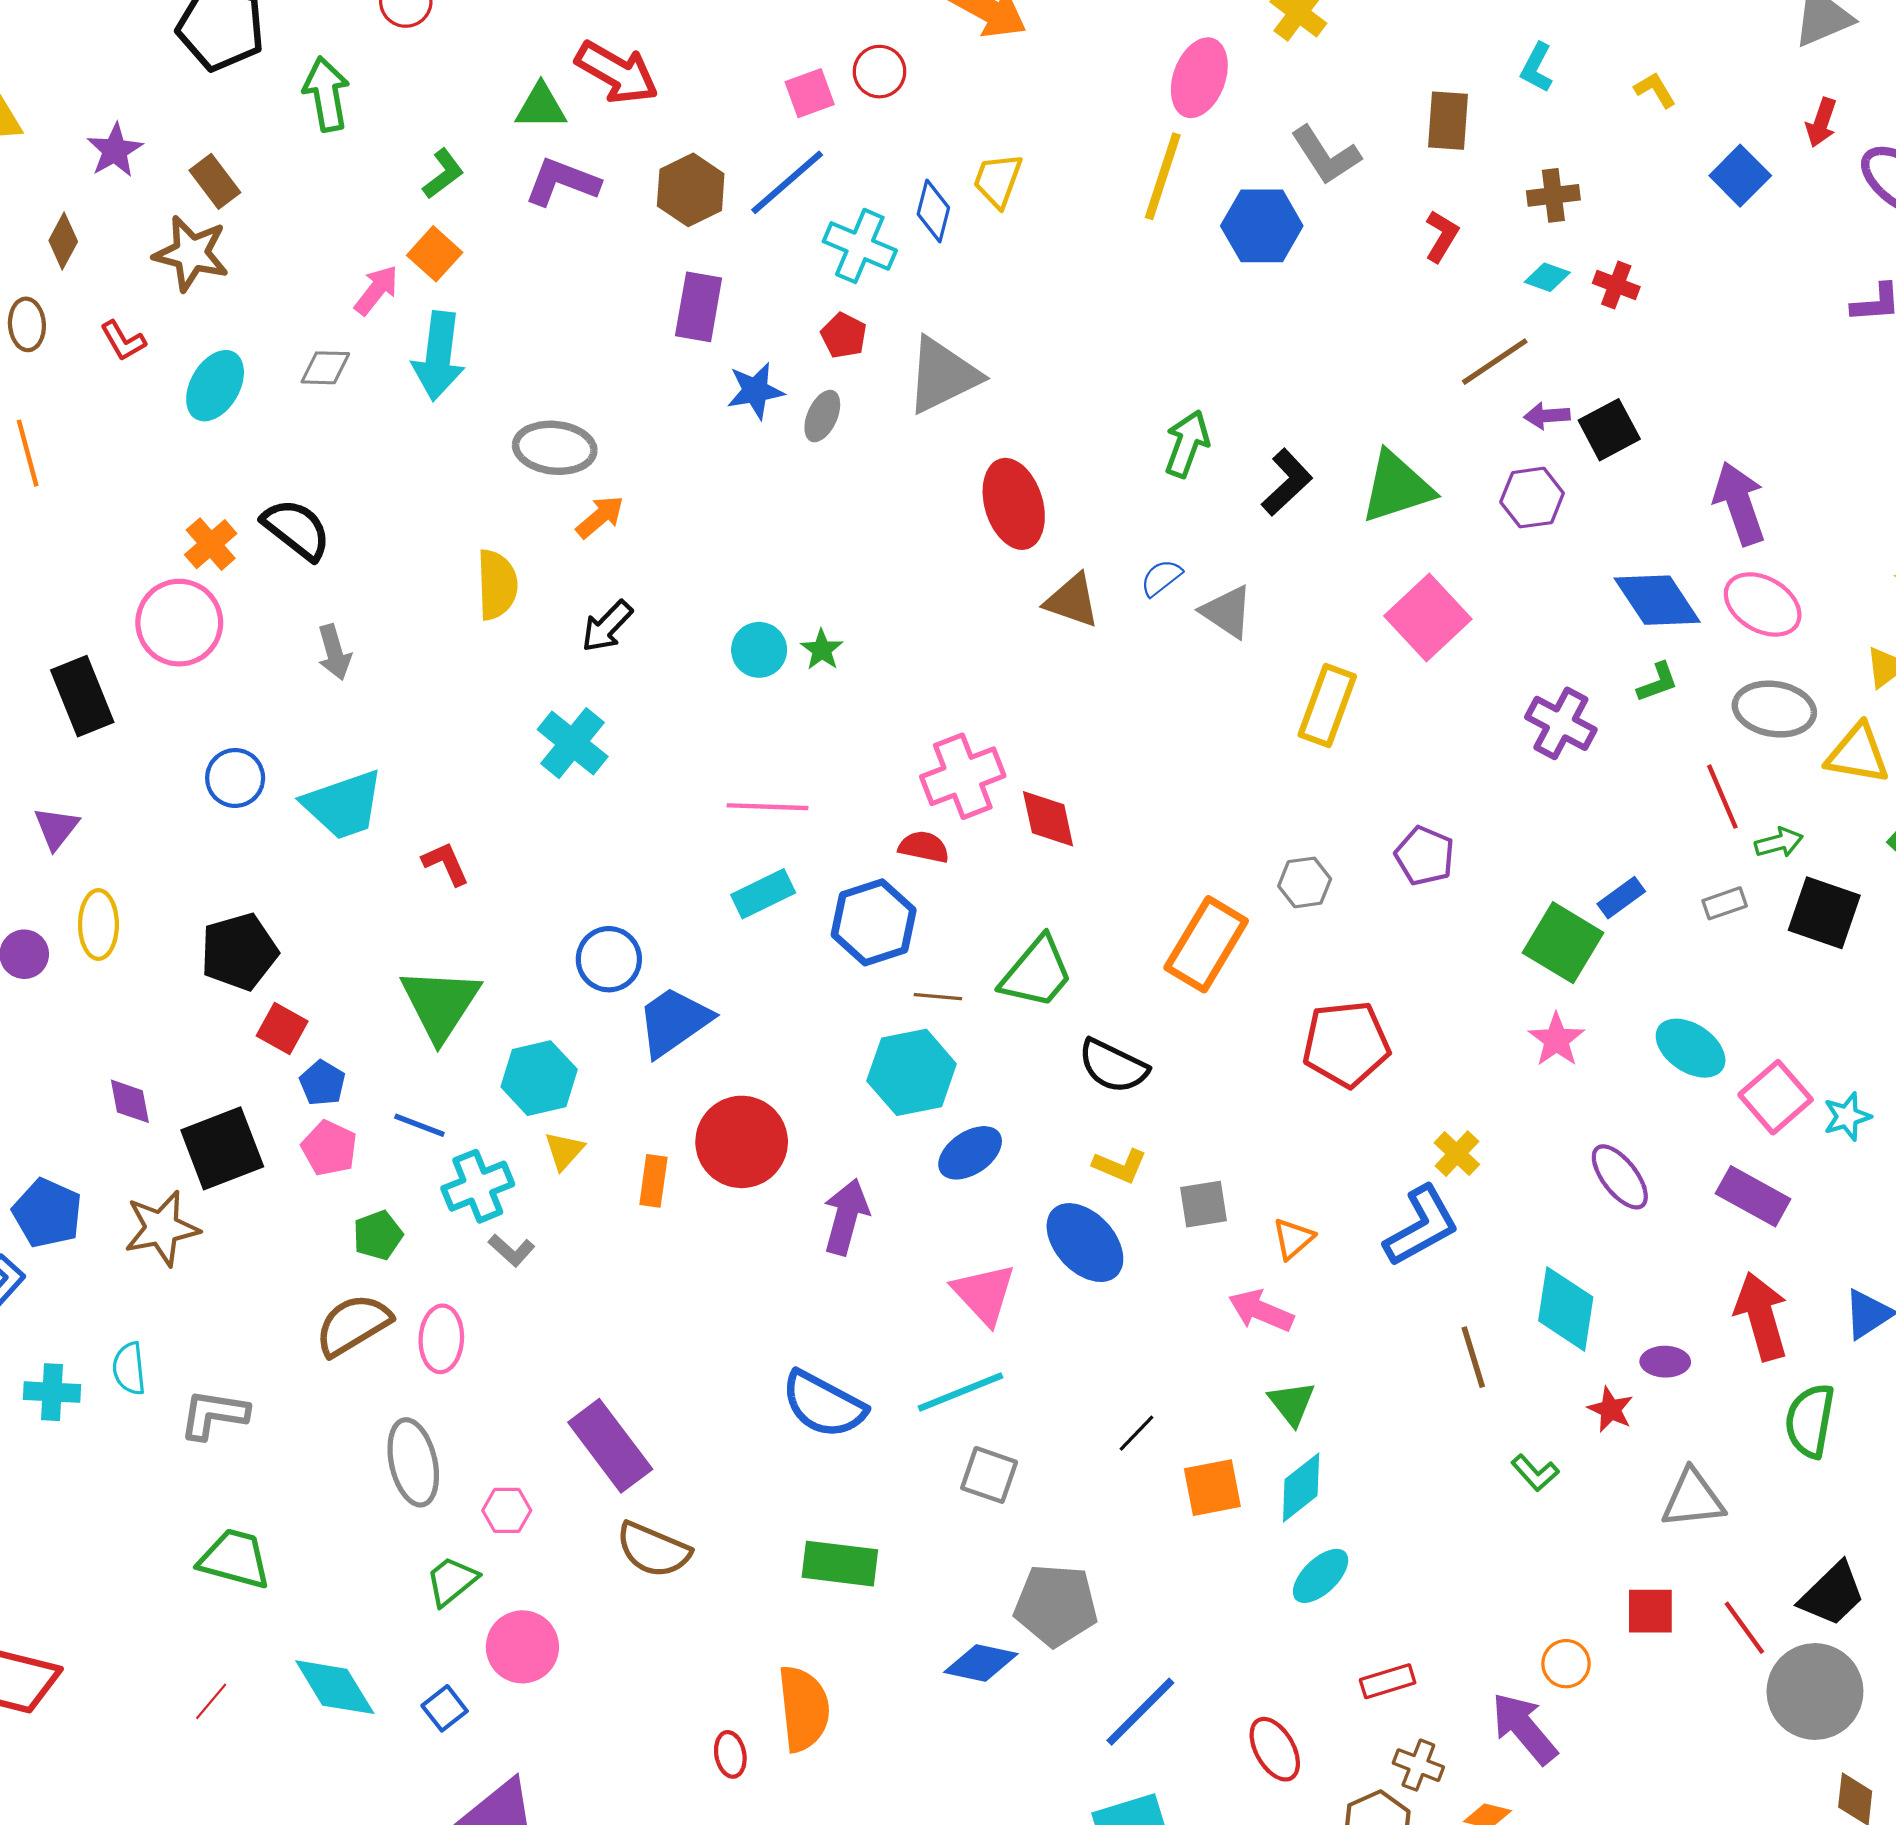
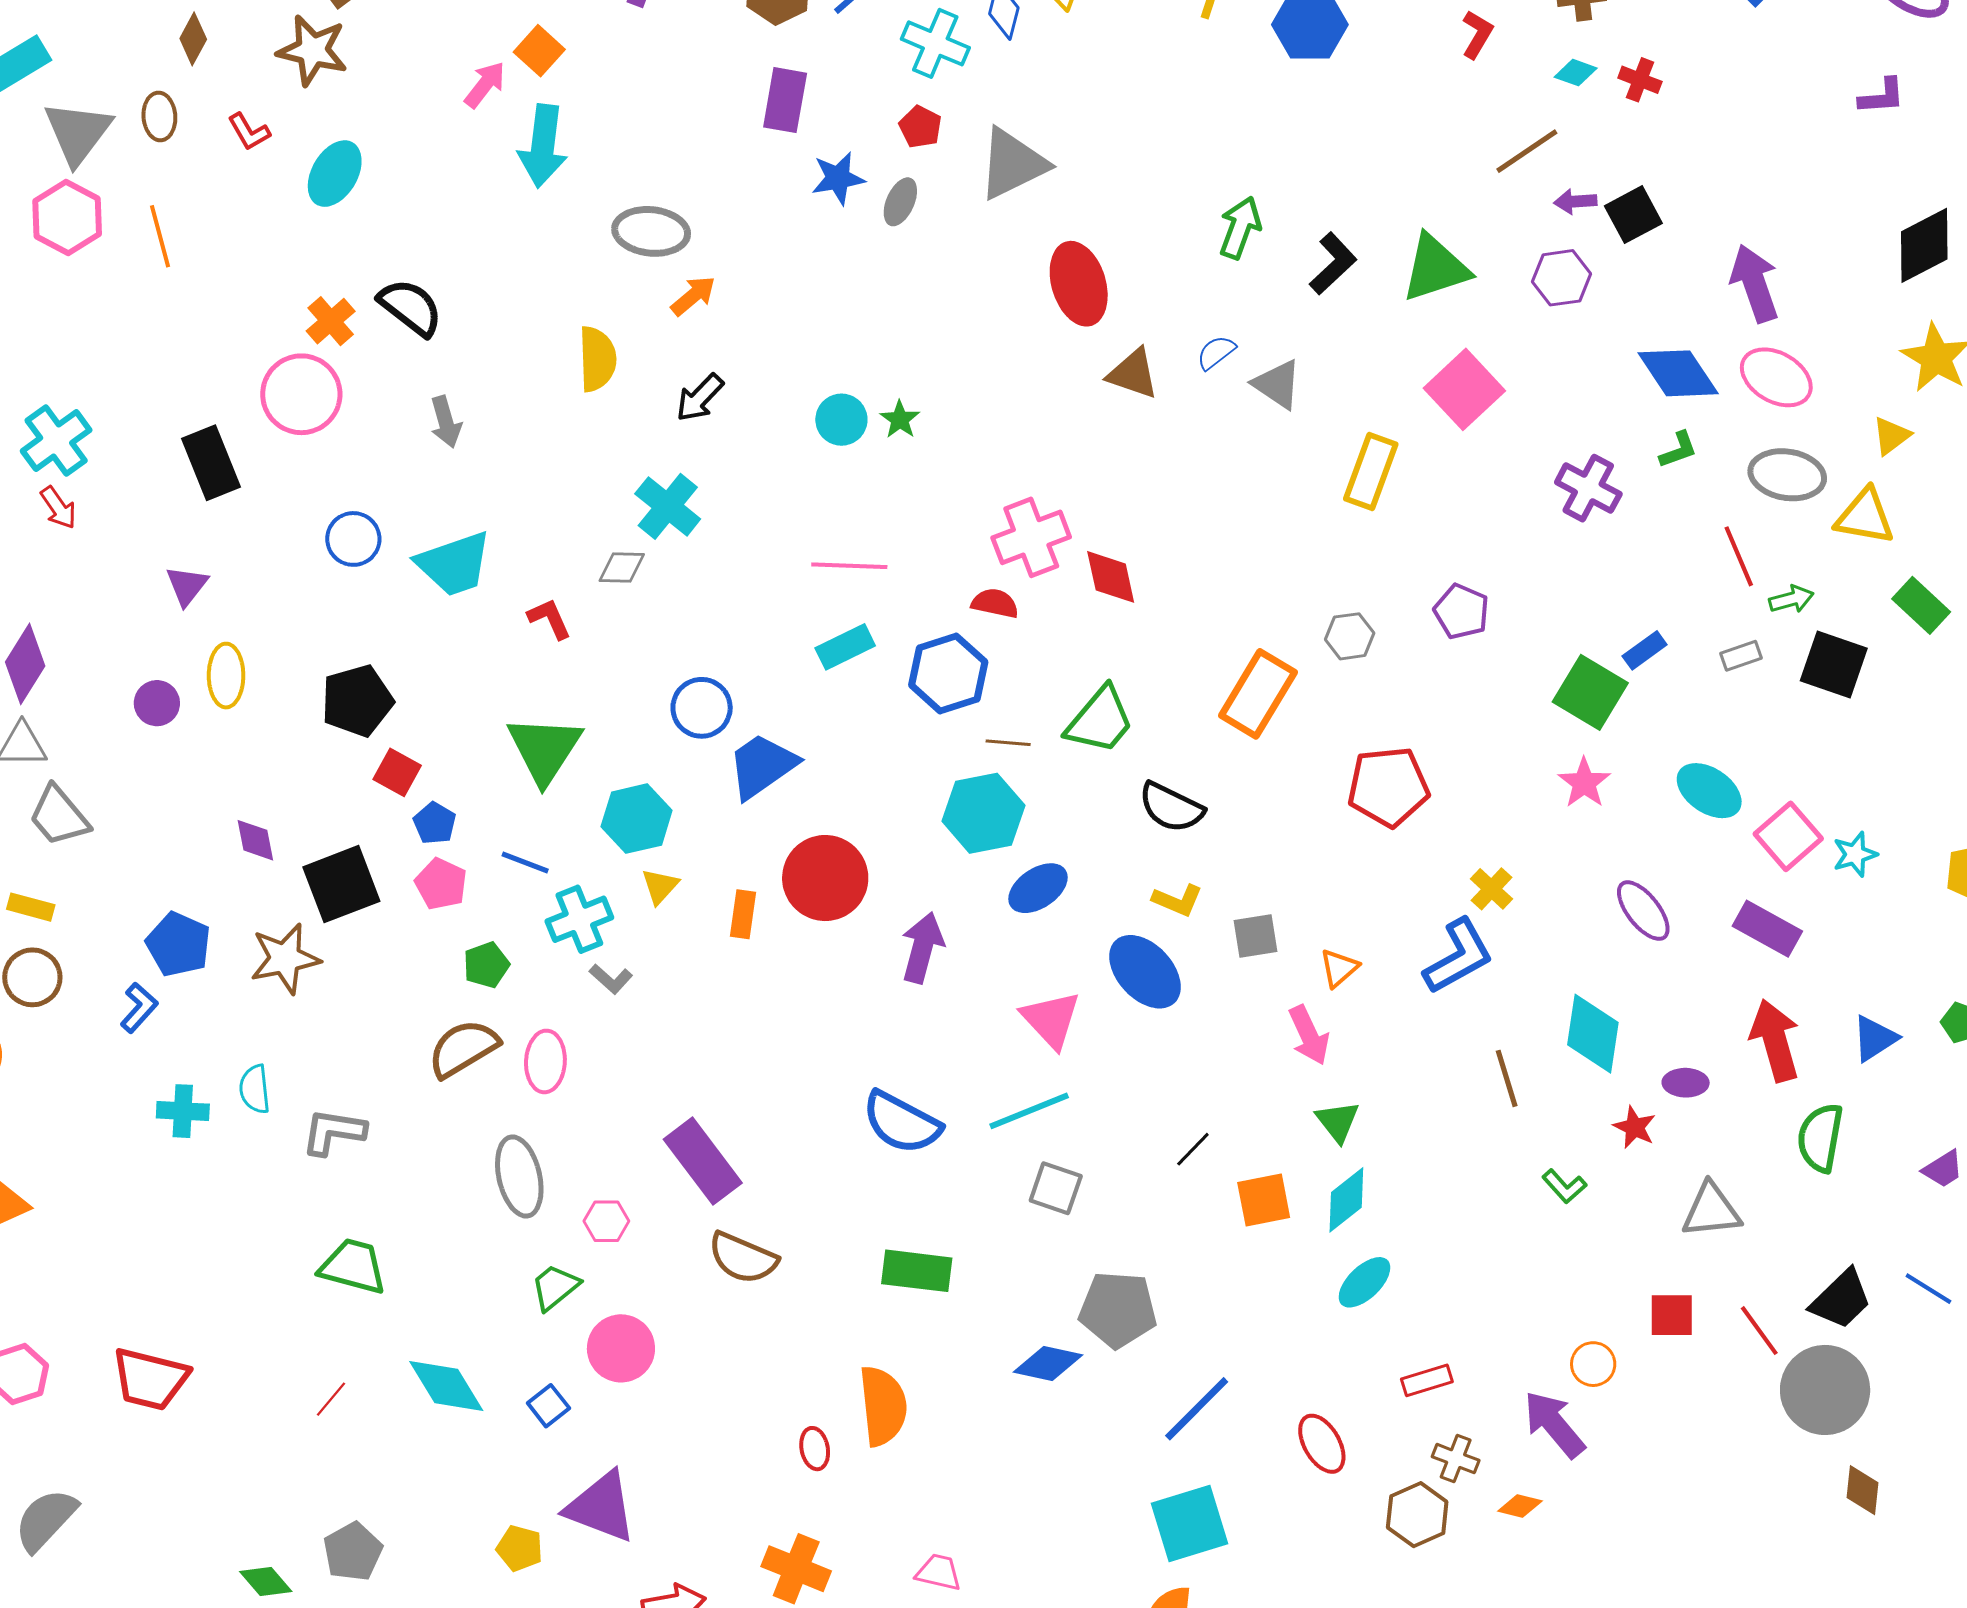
gray diamond: (325, 368) -> (622, 567), moved
pink arrow: (1261, 1311) -> (1309, 1035), turned -138

